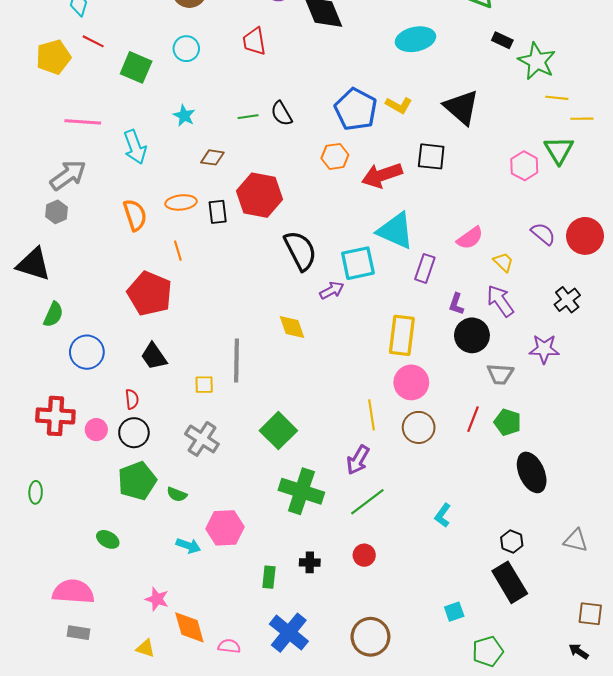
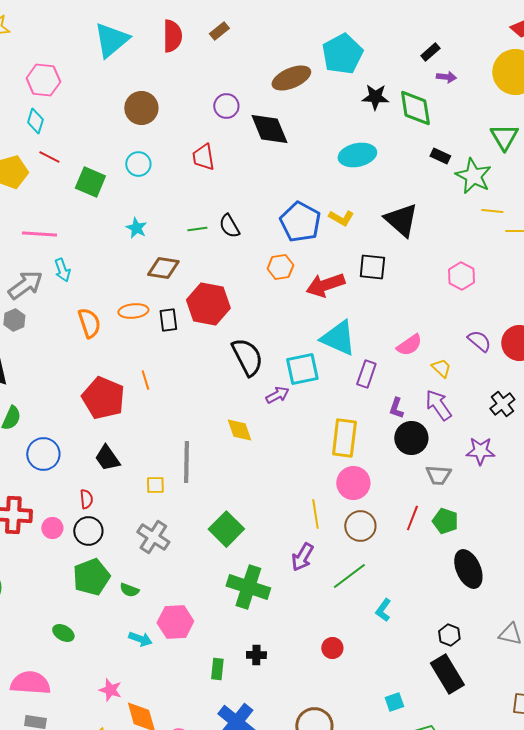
cyan arrow: (135, 147) -> (62, 270), moved, size x0.7
green triangle: (559, 150) -> (504, 137), moved
brown diamond: (212, 157) -> (163, 268), size x1.4
orange line: (178, 251) -> (145, 380), moved
green line: (367, 502) -> (349, 576), moved
red circle: (364, 555) -> (332, 648), moved

